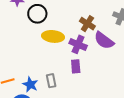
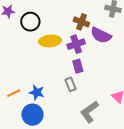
purple cross: (78, 44) -> (76, 44), turned -30
gray rectangle: (51, 81) -> (70, 84), moved

